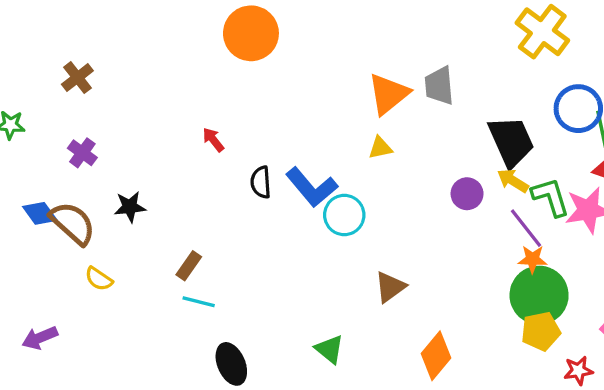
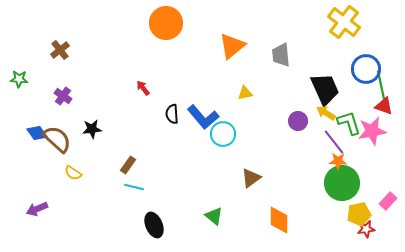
orange triangle: (388, 94) -> (232, 46), moved
yellow pentagon: (541, 331) -> (359, 214), moved
orange diamond: (436, 356) -> (279, 220), turned -40

